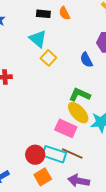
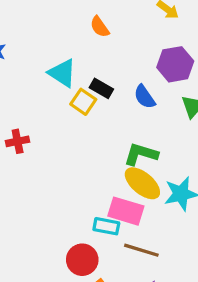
black rectangle: (43, 14) -> (101, 88), moved, turned 32
cyan rectangle: (54, 154) -> (106, 226), moved, size x0.7

